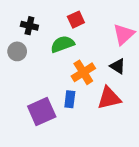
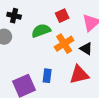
red square: (76, 20) -> (62, 16), moved
orange cross: (83, 72) -> (64, 44), moved

